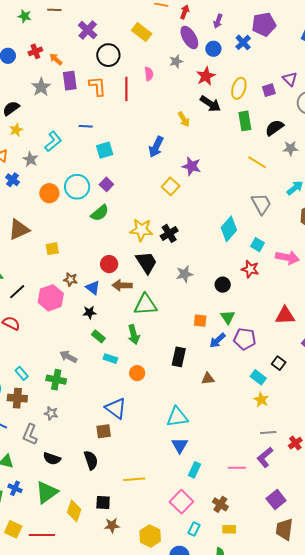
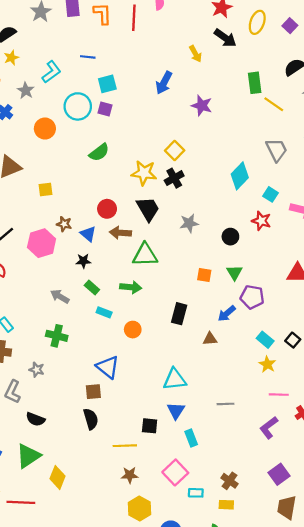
purple square: (269, 90) -> (290, 26), turned -32
green rectangle: (245, 121) -> (255, 83), moved
purple square: (106, 184) -> (105, 109), moved, turned -32
yellow square: (171, 186) -> (175, 150), moved
cyan circle: (77, 187) -> (78, 106), moved
green arrow: (134, 335) -> (131, 287), turned -72
blue arrow: (217, 340) -> (227, 313), moved
gray arrow: (68, 357) -> (60, 296), moved
black square: (279, 363) -> (293, 340), moved
green cross: (56, 380) -> (57, 336), moved
gray line: (268, 432) -> (226, 404), moved
black semicircle: (91, 460) -> (91, 419), moved
pink line: (237, 468) -> (279, 395), moved
cyan rectangle: (194, 470) -> (191, 438), turned -49
black square: (103, 502) -> (150, 426), moved
brown cross: (220, 504) -> (229, 481), moved
brown star: (112, 525) -> (130, 475), moved
cyan rectangle: (194, 529) -> (196, 493), moved, turned 64

